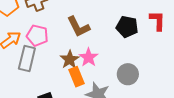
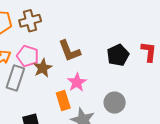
black pentagon: (127, 27) -> (118, 55), turned 30
brown star: (70, 60) -> (43, 68), moved

